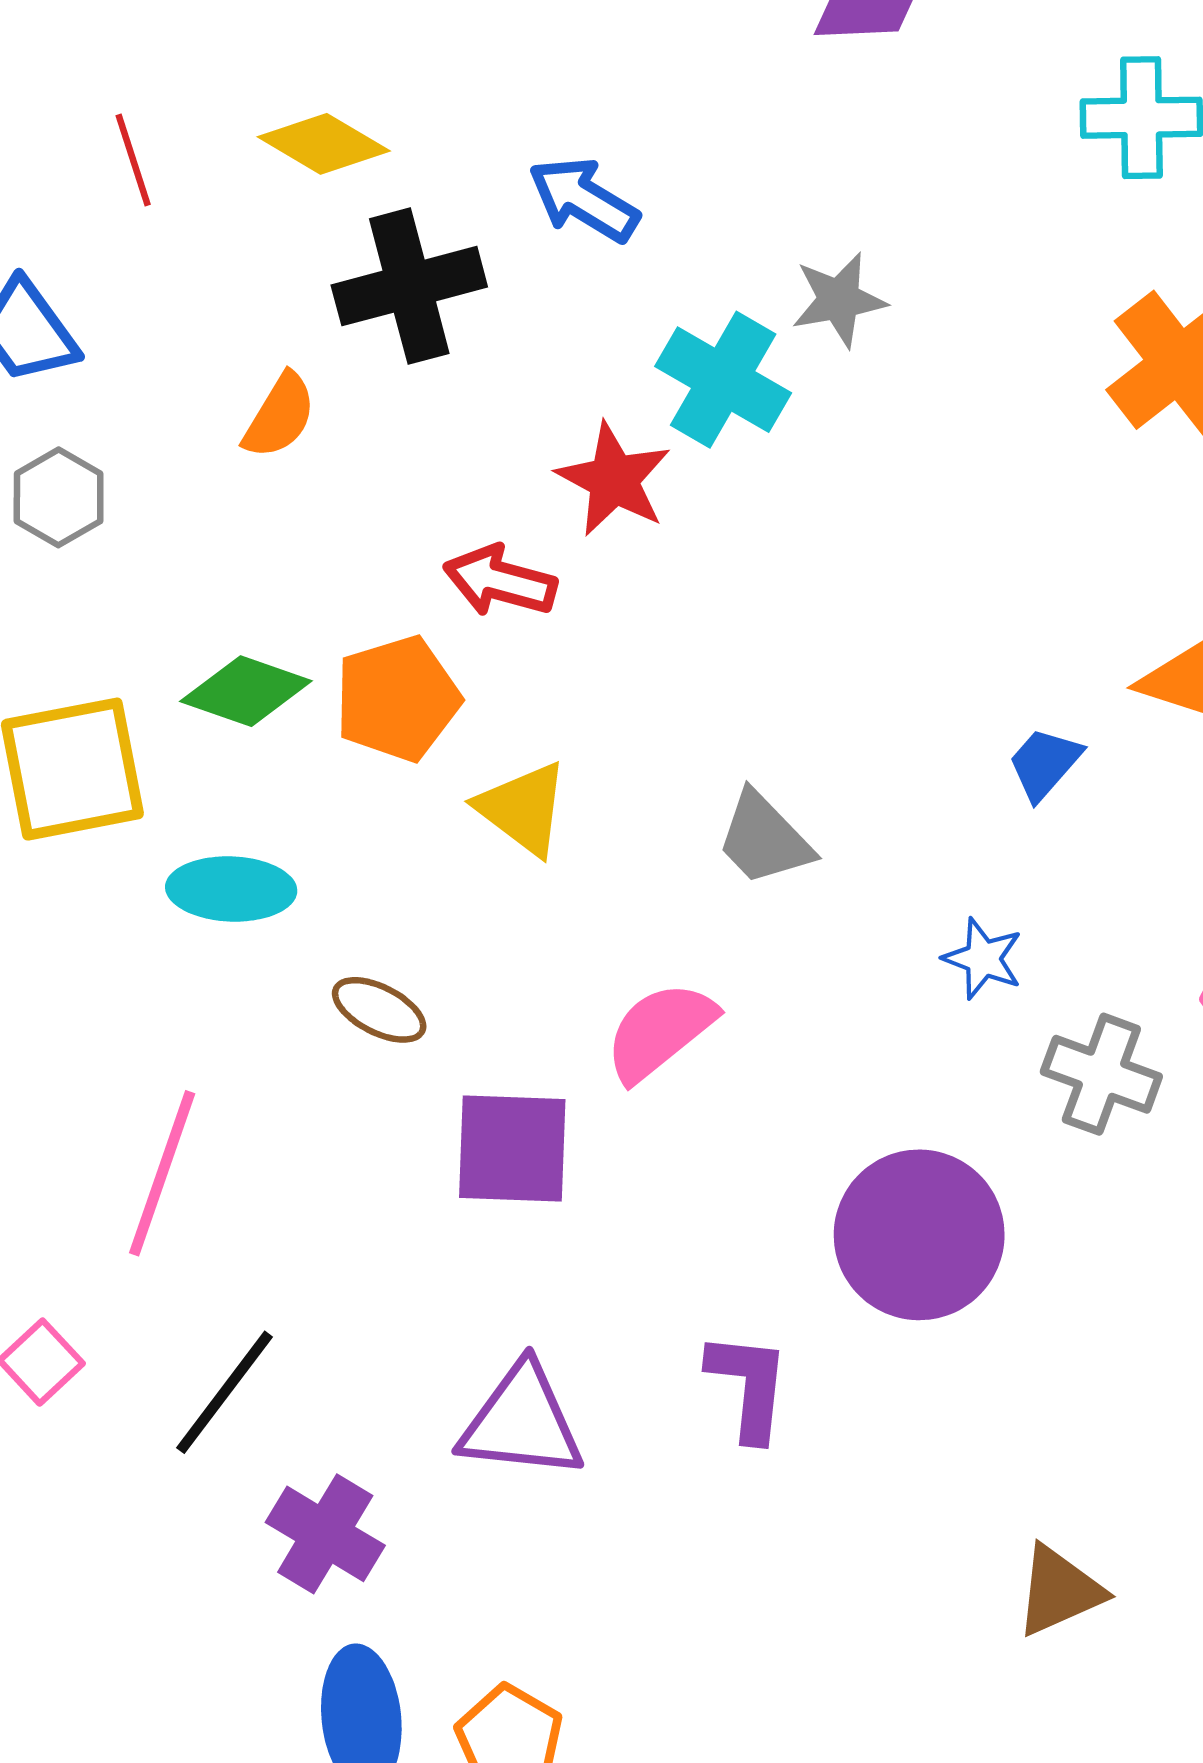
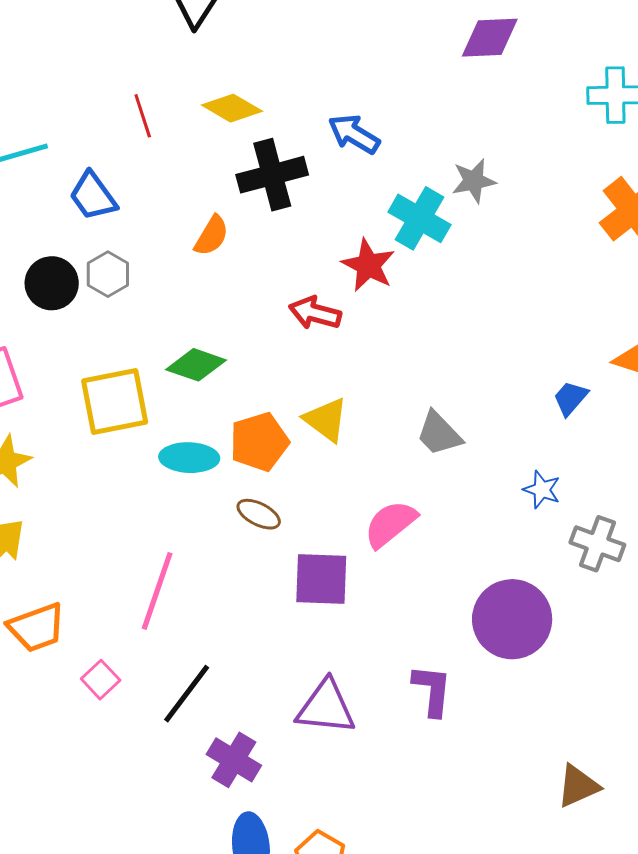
orange pentagon: (397, 699) -> (259, 442), moved

